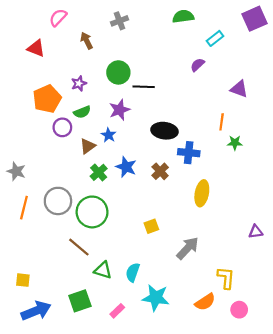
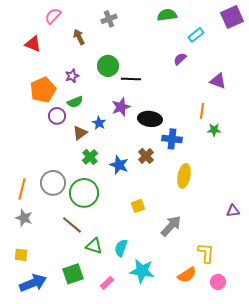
purple star: (119, 110) -> (121, 107), moved
blue star: (126, 167) -> (119, 165), moved
gray star: (16, 171) -> (24, 218), moved

